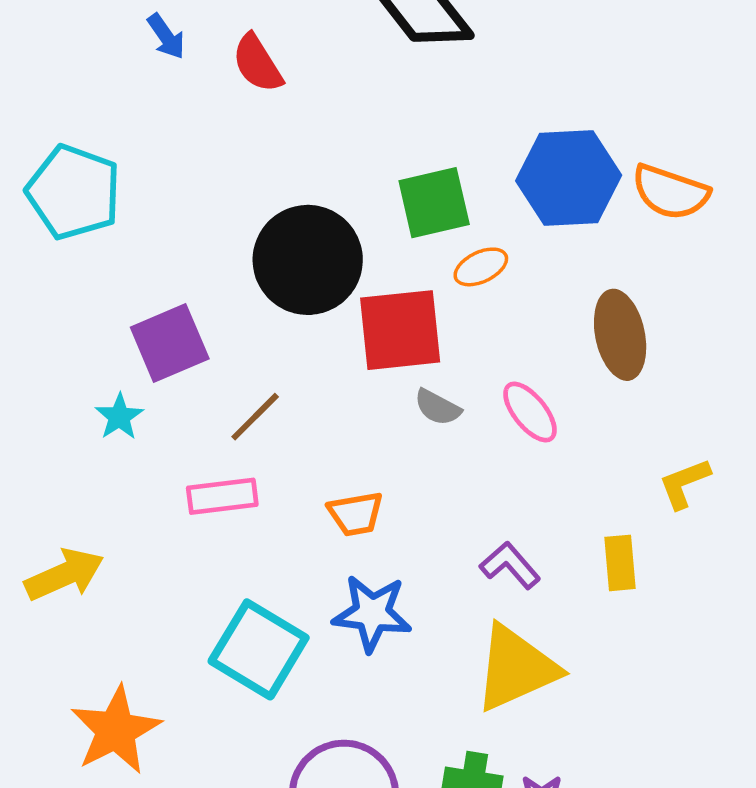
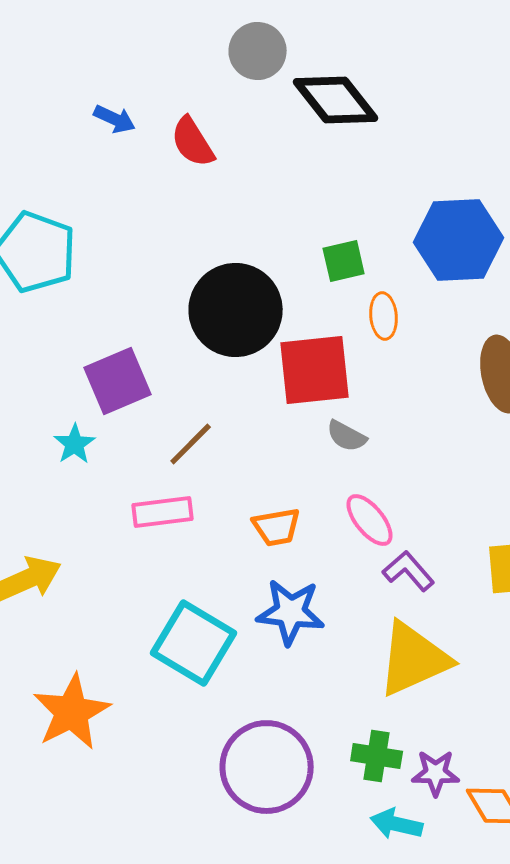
blue arrow: (166, 36) -> (115, 119), turned -30
green square: (434, 203) -> (344, 261), size x0.7
orange ellipse: (481, 267) -> (384, 316), turned -69
pink ellipse: (530, 412) -> (370, 520), moved

